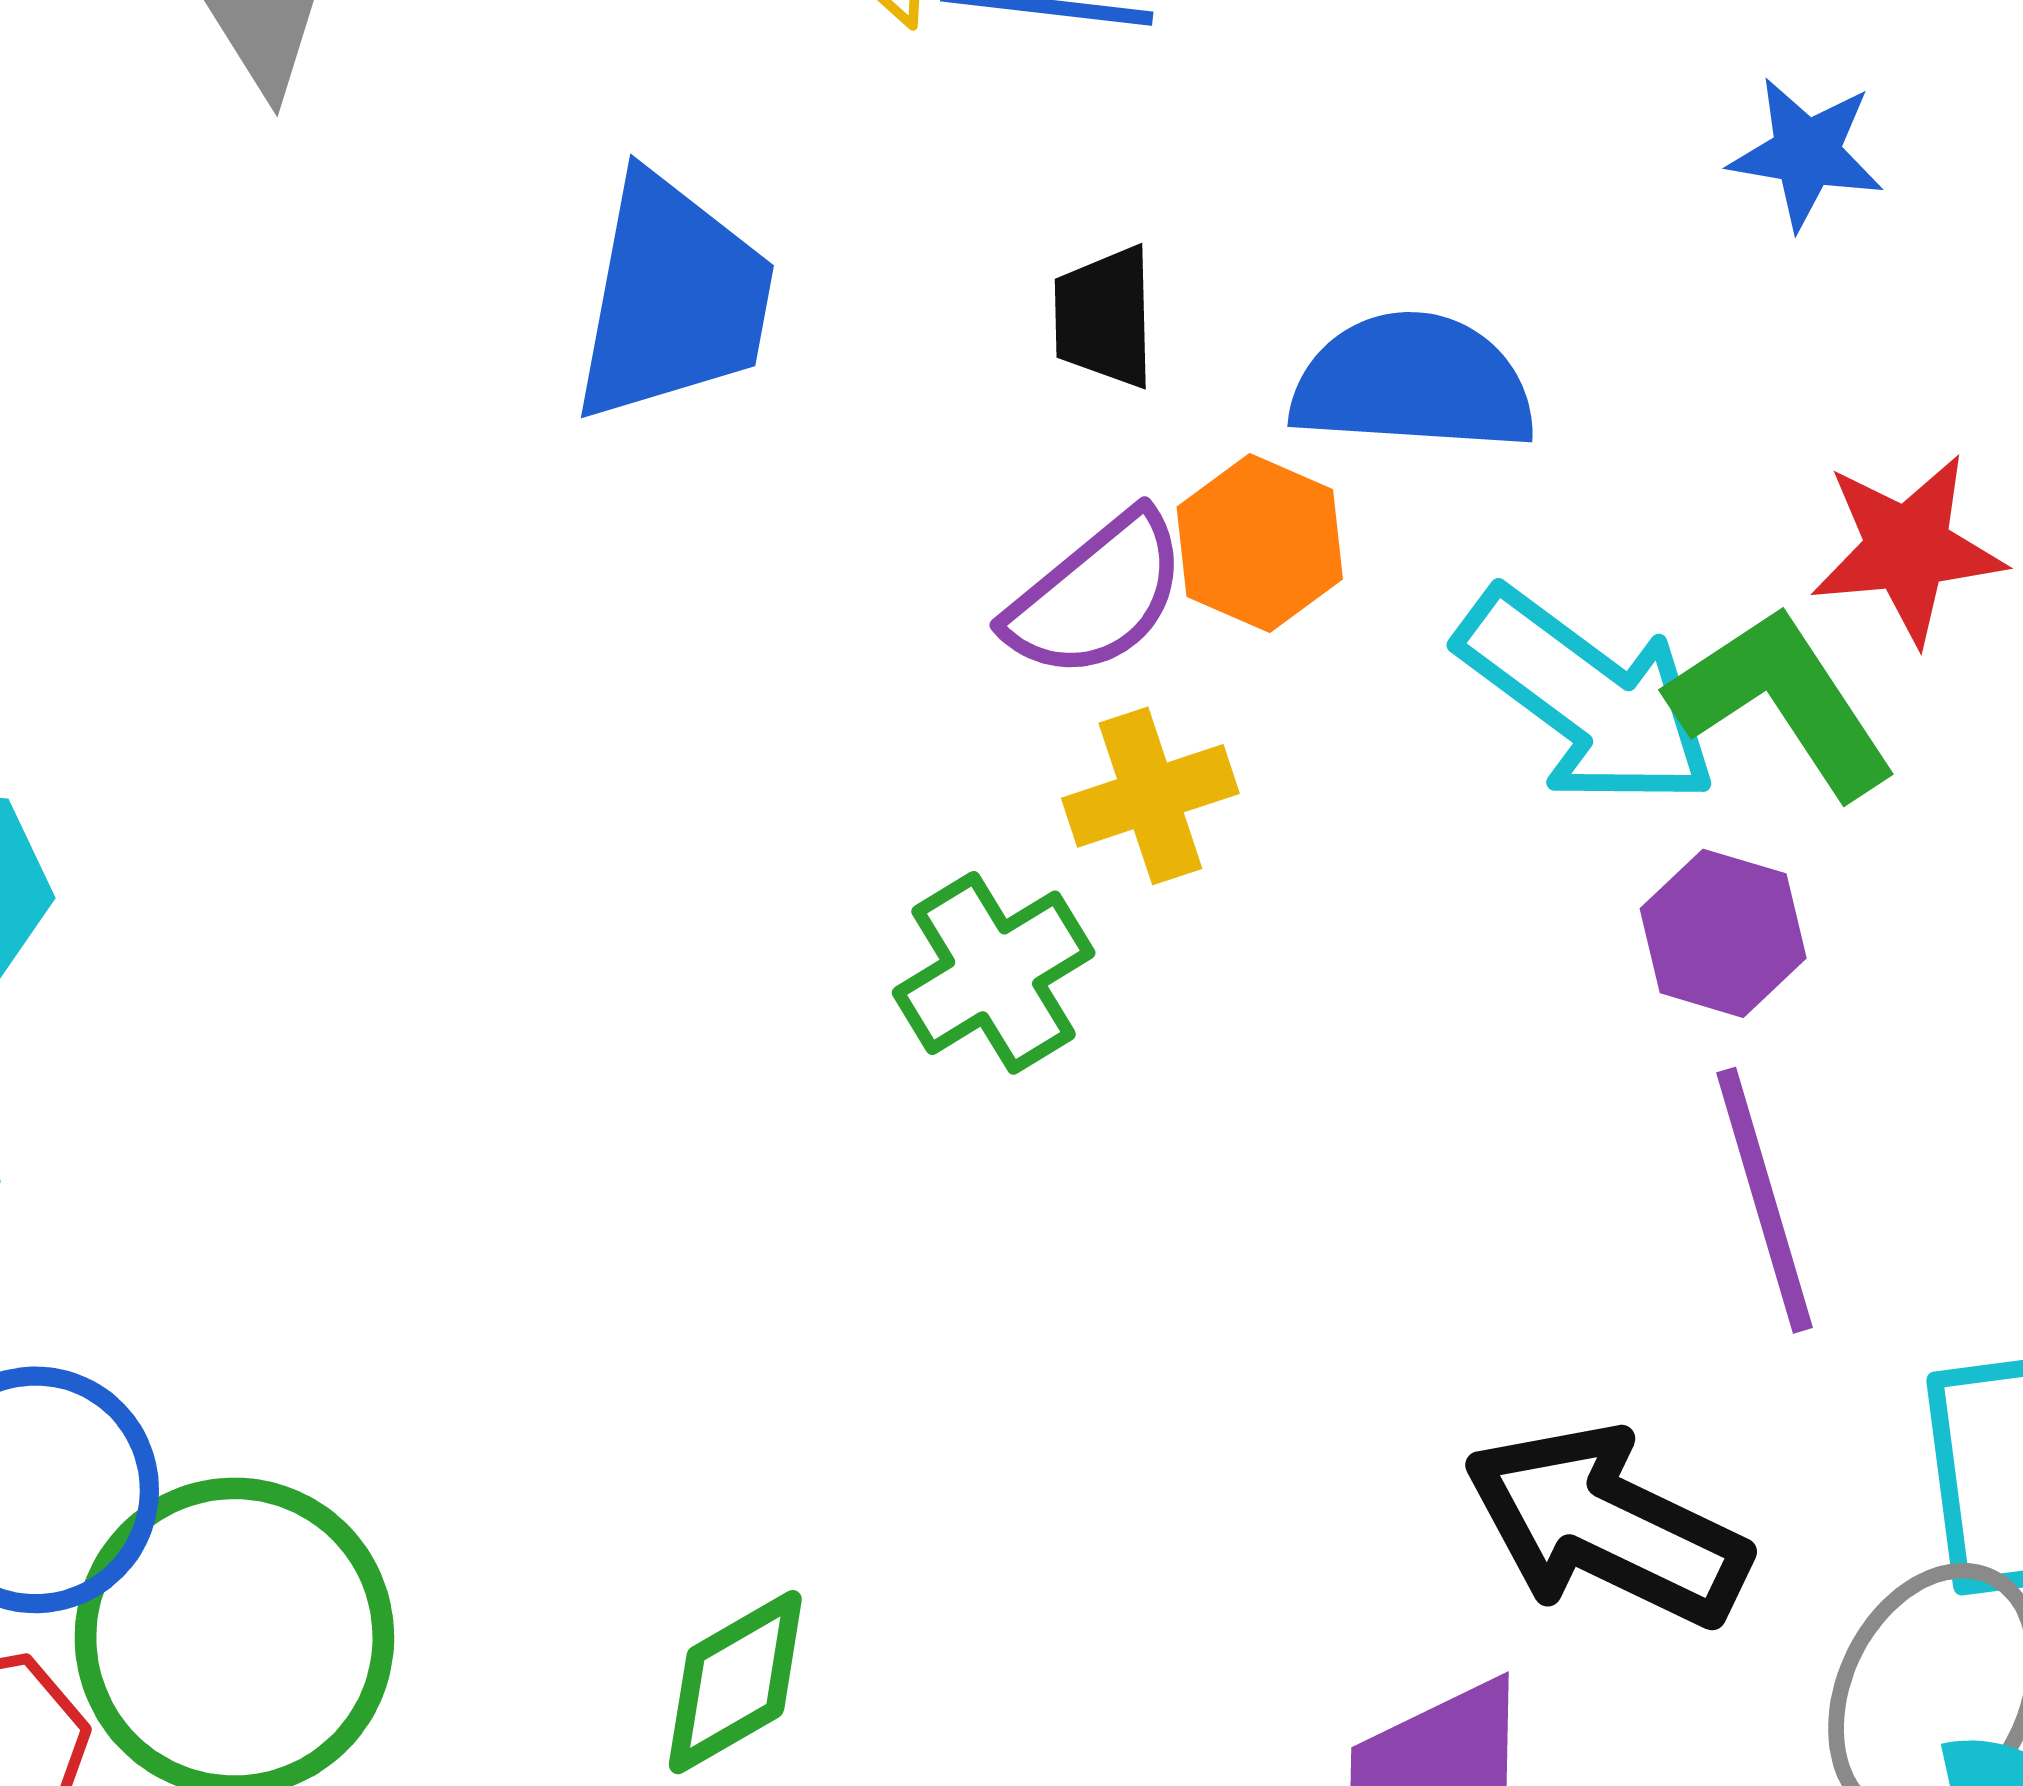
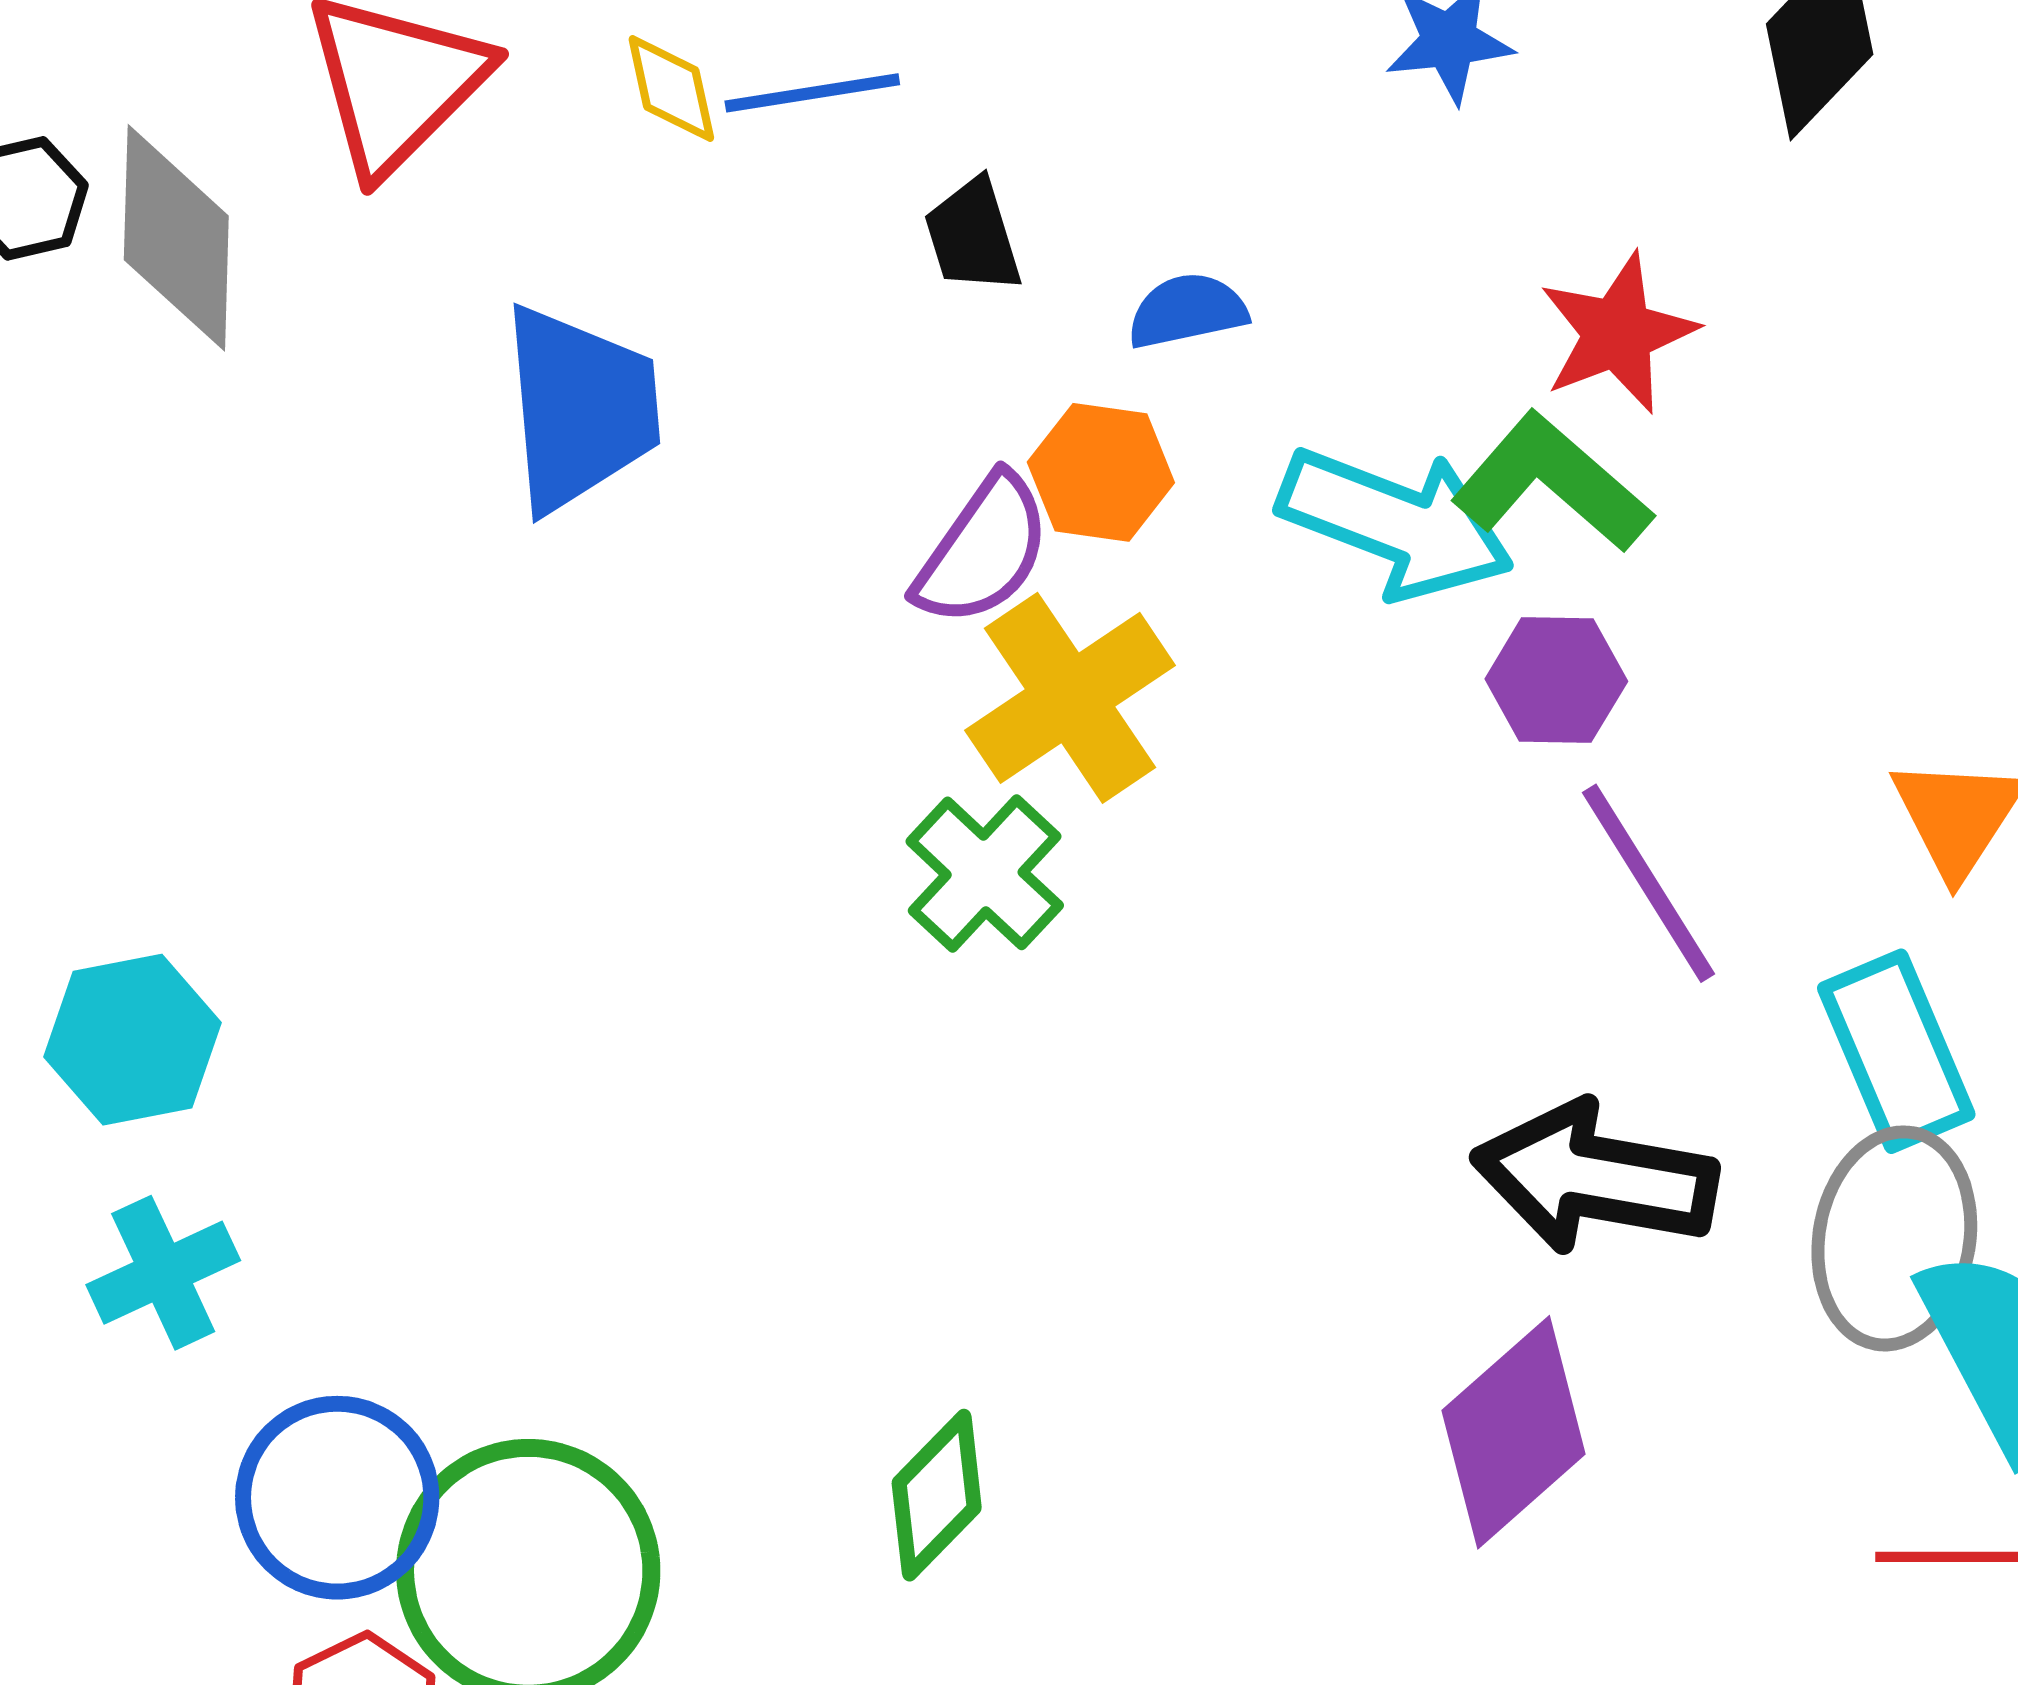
black trapezoid: (1104, 317) -> (973, 236), moved
blue semicircle: (1413, 383) -> (1187, 311), size x0.6
yellow cross: (1150, 796) -> (1070, 698), size x1.5

